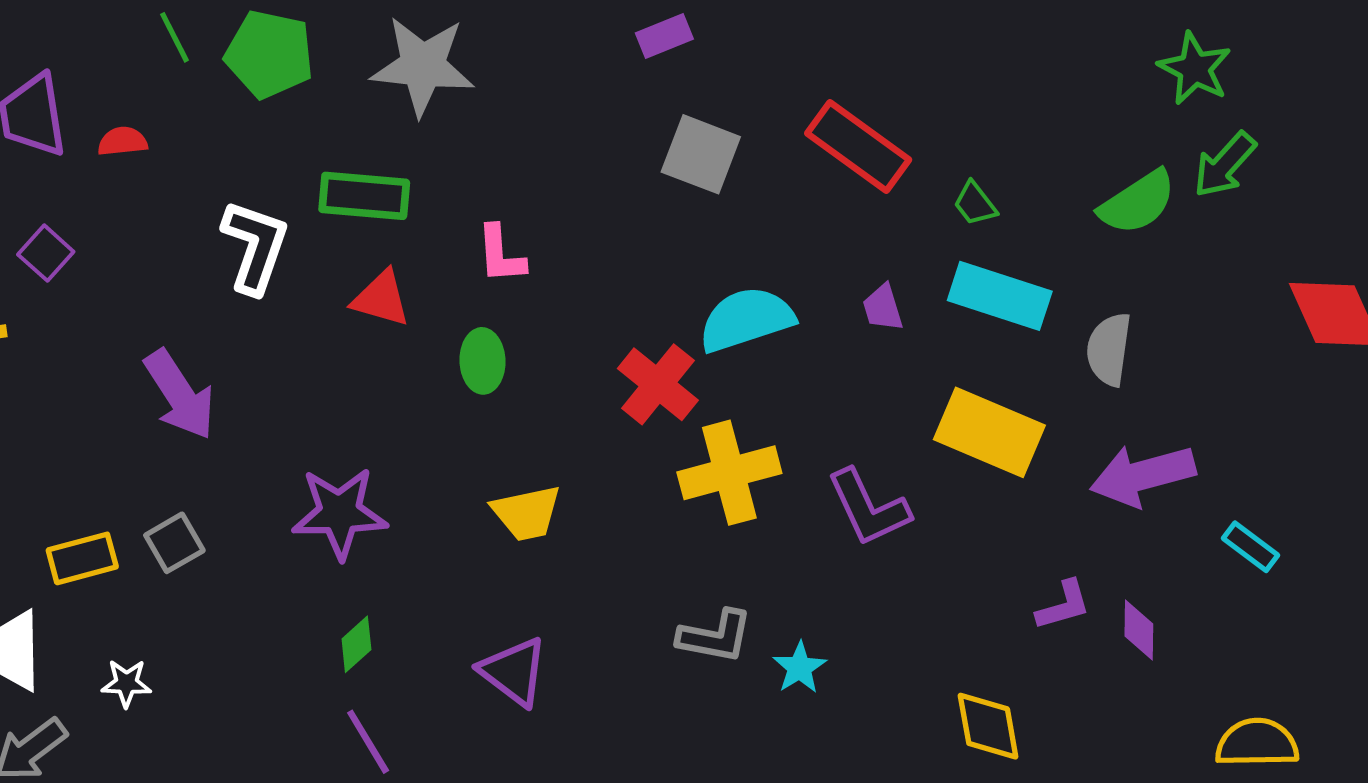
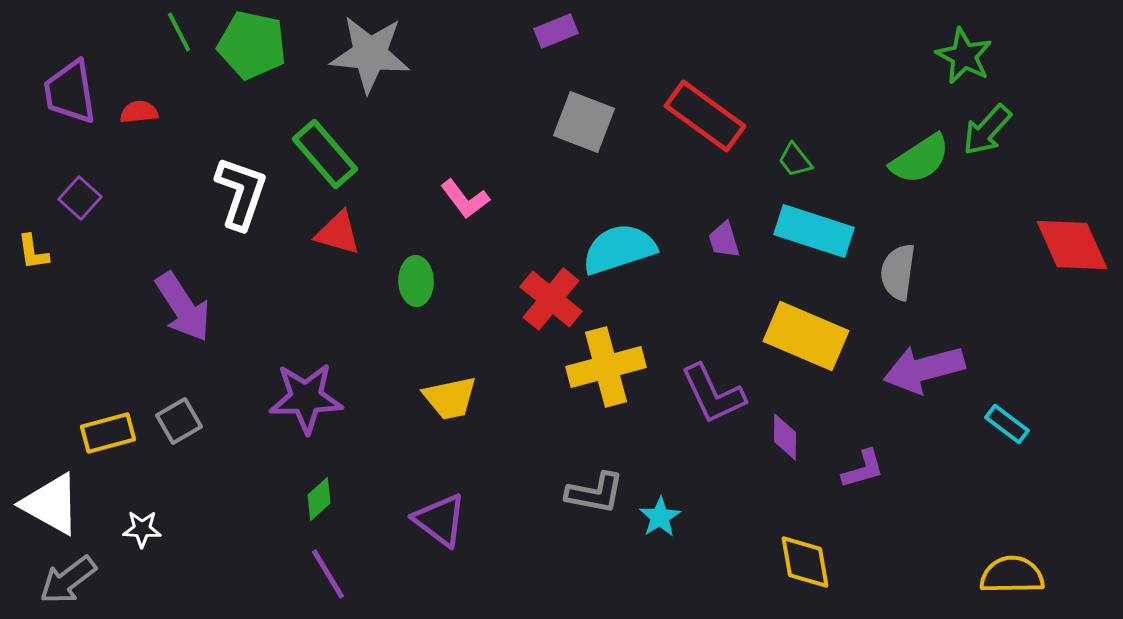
green rectangle: (364, 196) -> (325, 154), turned 44
pink L-shape: (501, 254) -> (465, 199), moved, turned -33
purple diamond: (1139, 630) -> (785, 437), moved

